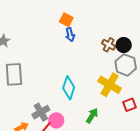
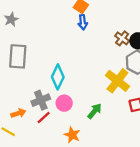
cyan diamond: (69, 88) -> (58, 77), moved
pink circle: (56, 120) -> (64, 103), moved

